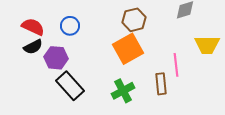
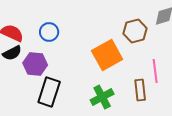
brown hexagon: (134, 20) -> (135, 31), moved
black rectangle: (70, 86) -> (49, 92), turned 60

